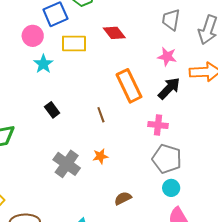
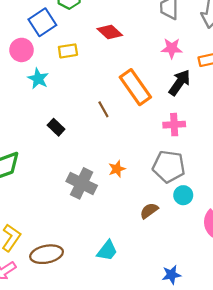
yellow rectangle: (74, 44) -> (68, 51), size x0.7
brown line: (101, 115) -> (103, 109), moved
gray pentagon: (167, 159) -> (169, 167), moved
cyan circle: (171, 188) -> (183, 195), moved

